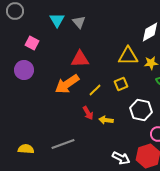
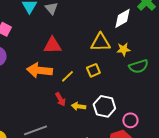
orange arrow: (67, 84) -> (39, 70), turned 40
white hexagon: (141, 110) -> (104, 106), moved

